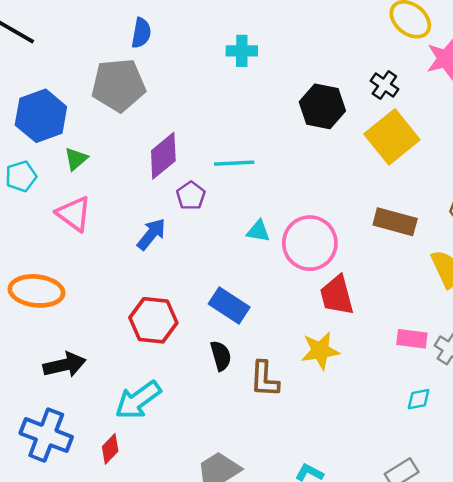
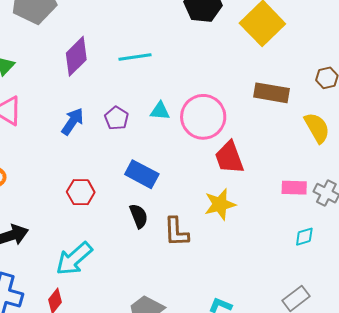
purple pentagon: (191, 196) -> (117, 118), moved
red hexagon: (153, 320) -> (81, 192), size x0.7

